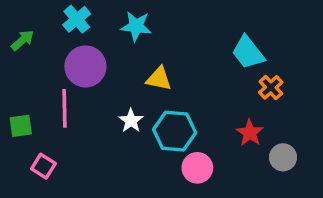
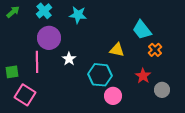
green arrow: (23, 40) -> (13, 12), moved
yellow triangle: (159, 79) -> (117, 50), moved
white star: (131, 121) -> (69, 59), moved
pink square: (43, 166) -> (25, 95), size x1.5

